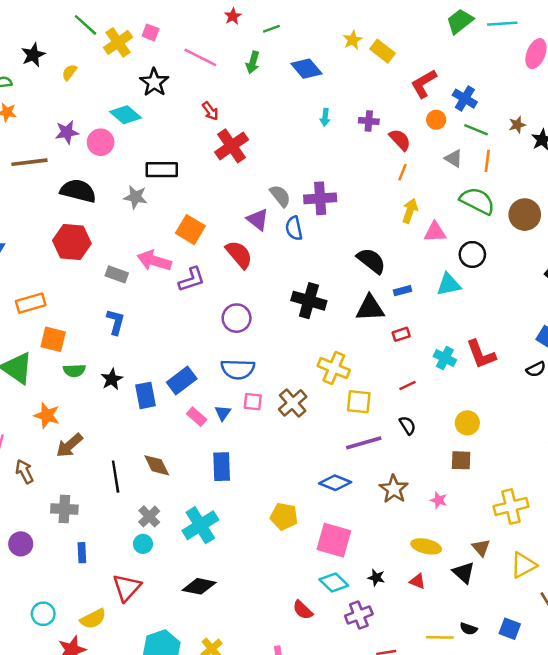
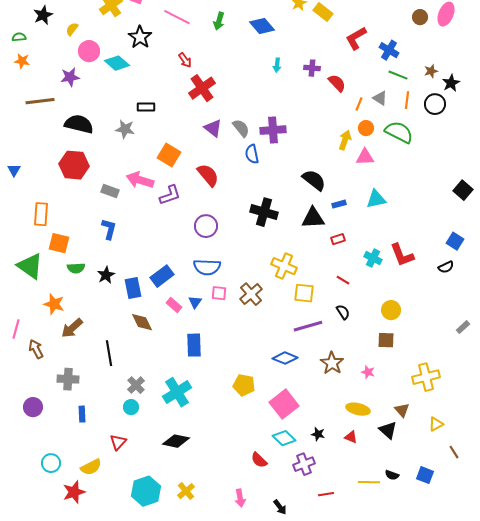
orange circle: (436, 120) -> (366, 128), moved
pink circle: (101, 142) -> (89, 51), moved
black rectangle: (162, 170) -> (146, 107), size x0.7
orange line: (402, 172) -> (359, 104), moved
brown circle: (525, 215) -> (420, 17), moved, size x0.6
purple triangle: (258, 220) -> (213, 128), moved
black circle: (472, 254) -> (435, 104), moved
orange rectangle: (31, 303) -> (41, 214), turned -70
red line: (407, 385) -> (343, 280), turned 56
brown diamond: (157, 465) -> (142, 322), moved
pink square: (334, 540) -> (284, 404), turned 36
yellow triangle: (523, 565) -> (436, 424), size x0.7
red triangle: (127, 588) -> (118, 442), size x0.7

